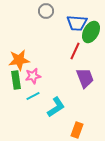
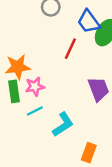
blue trapezoid: (77, 23) -> (89, 22), turned 50
red line: (75, 51) -> (70, 49), moved

